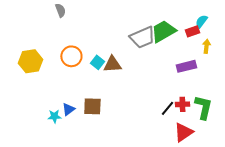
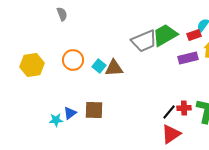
purple rectangle: (186, 66) -> (188, 58), moved
red triangle: (183, 132) -> (171, 134), moved

